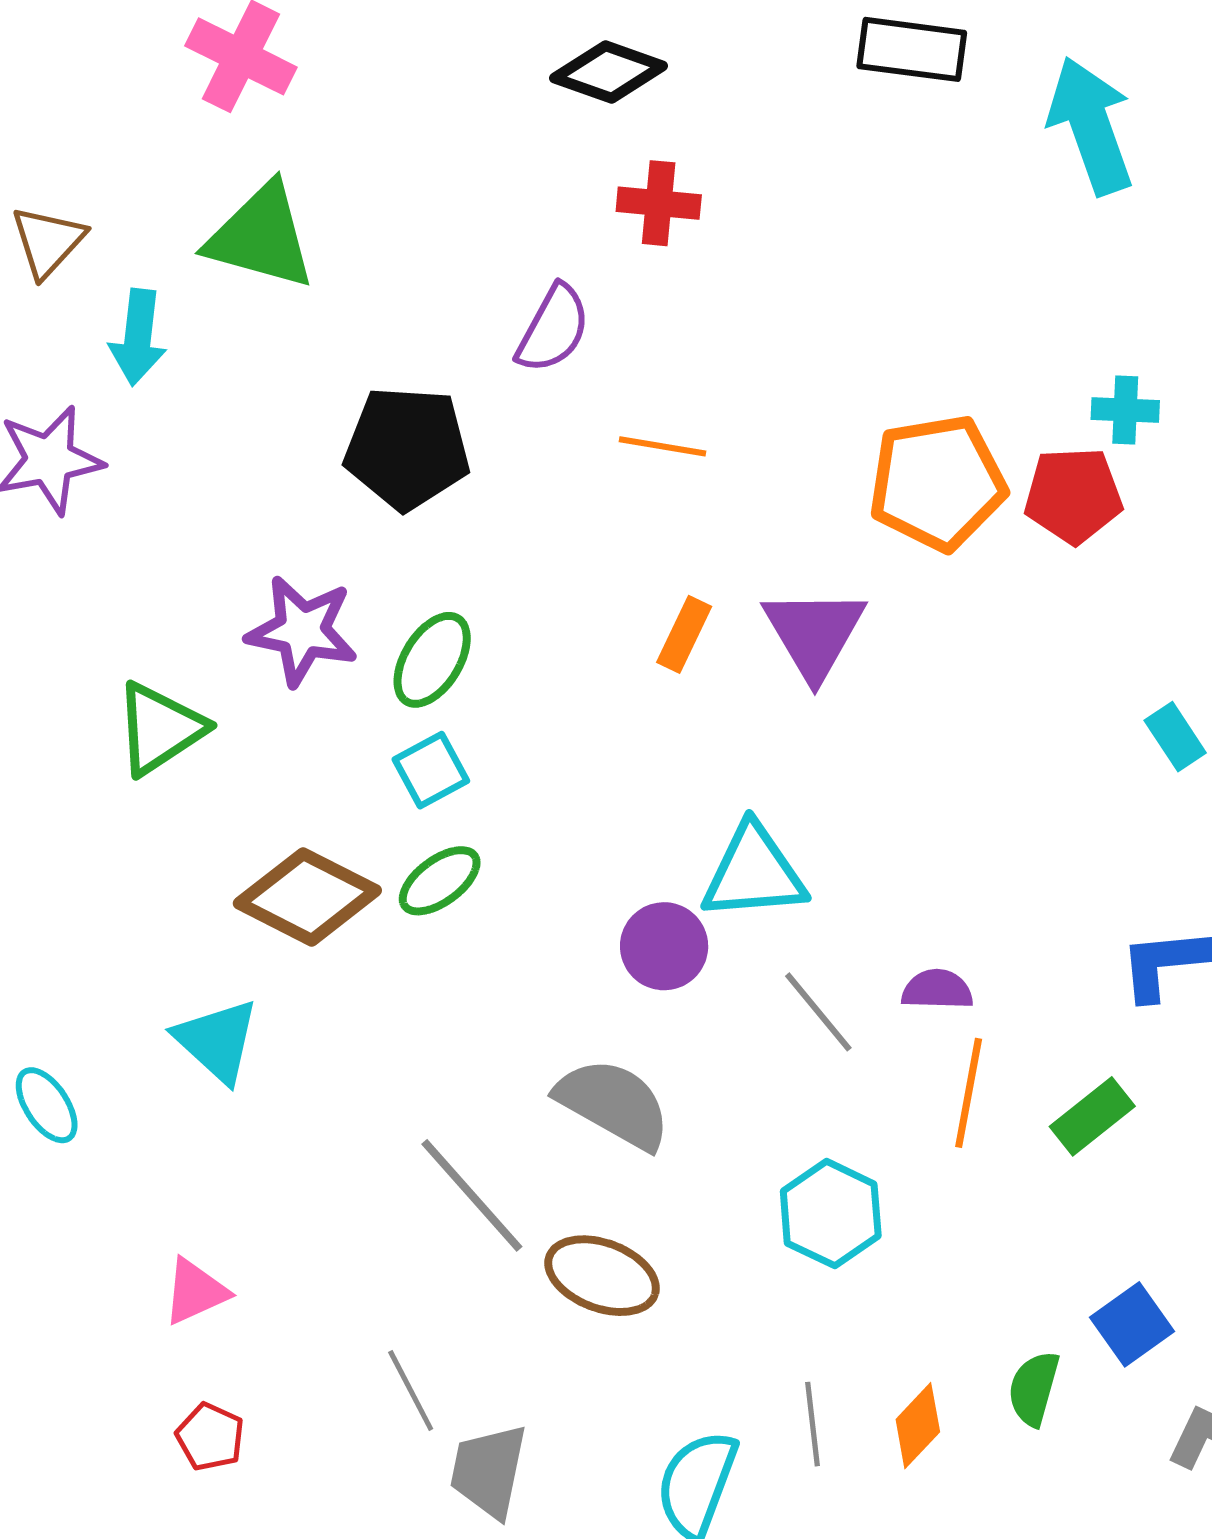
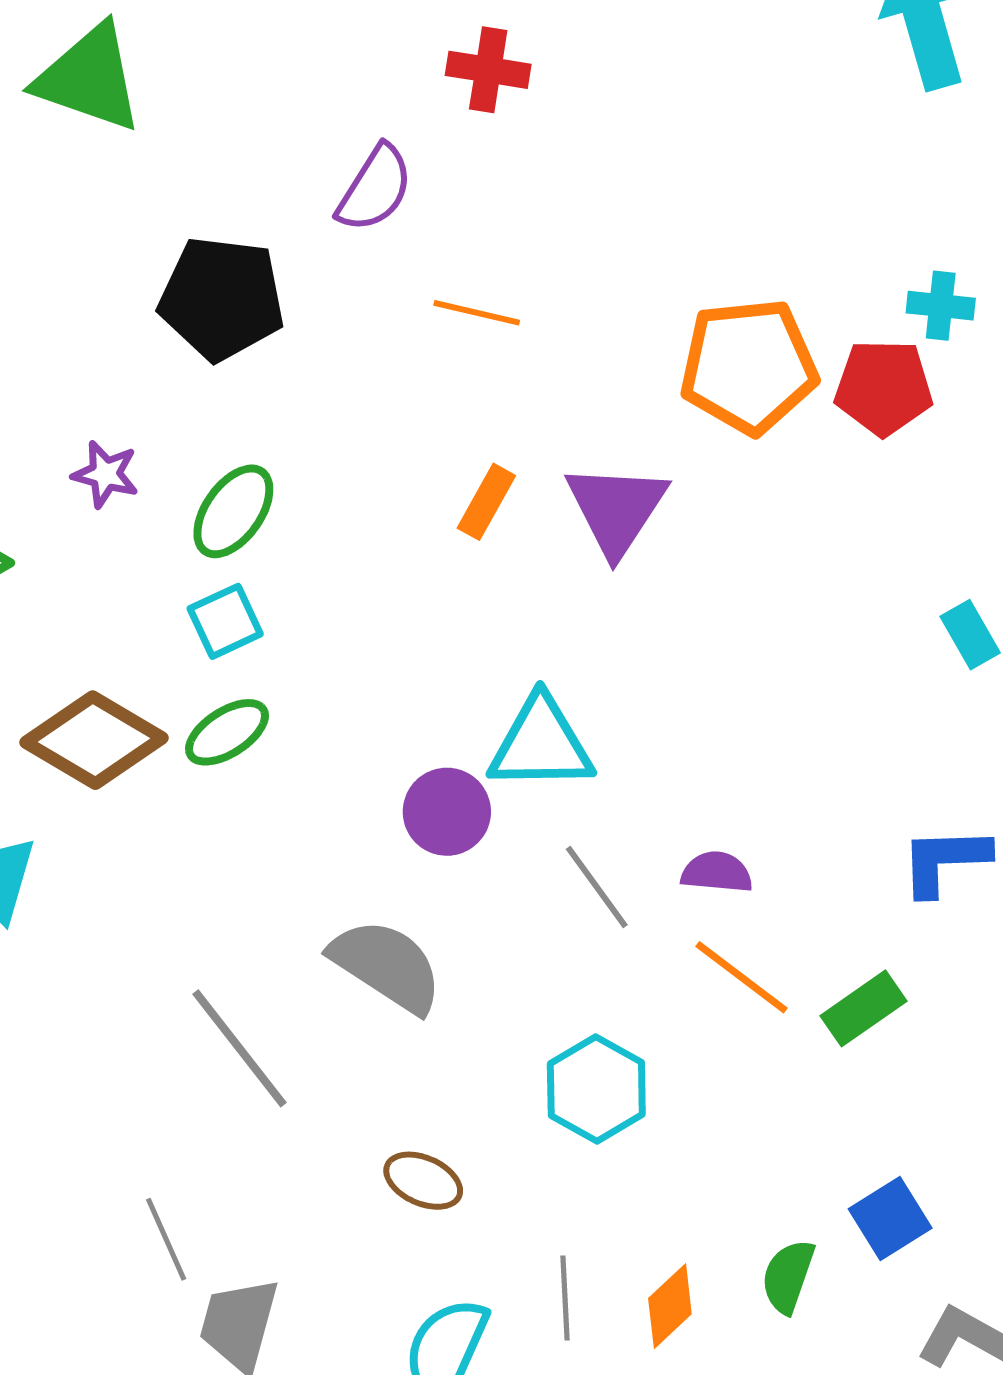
purple star: (302, 631) -> (105, 474), size x0.6
orange line: (969, 1093) -> (742, 977), turned -67
brown ellipse: (602, 1276) -> (423, 1181), moved, size x0.7

